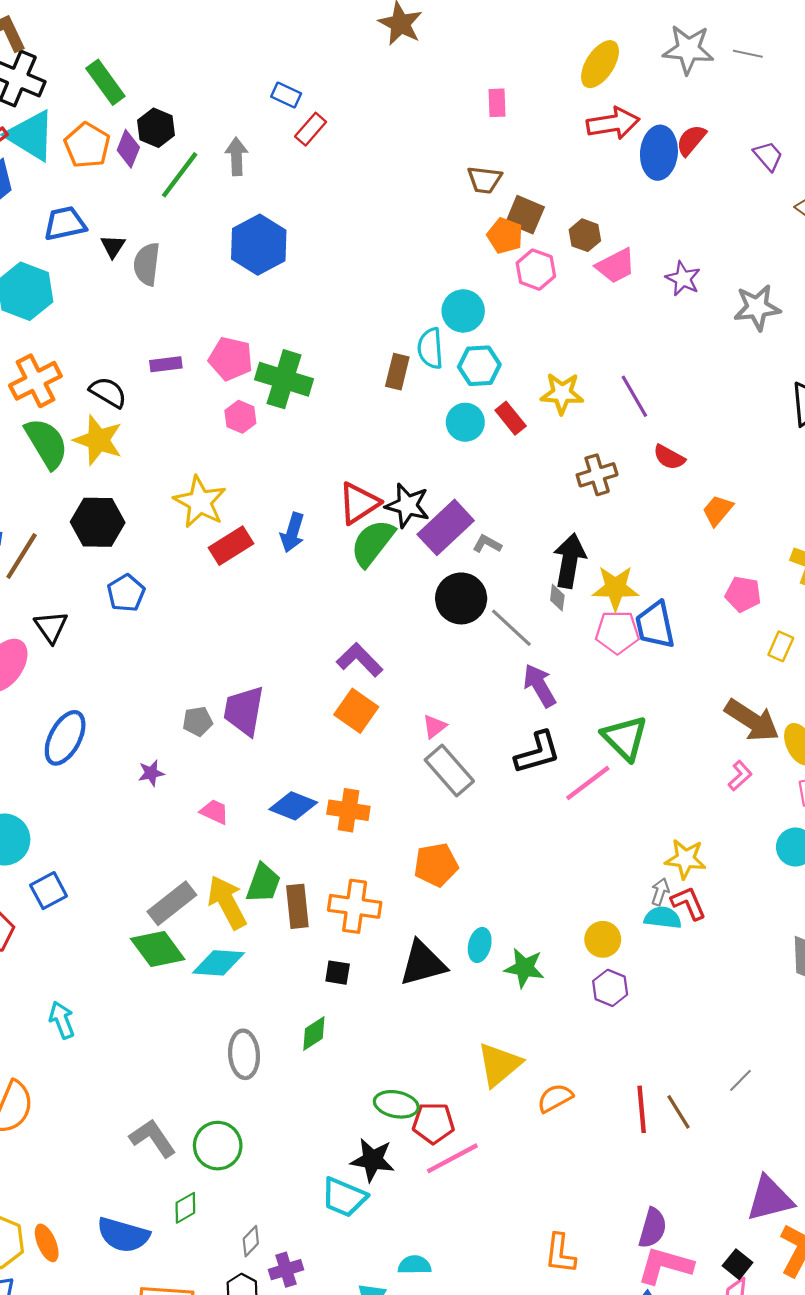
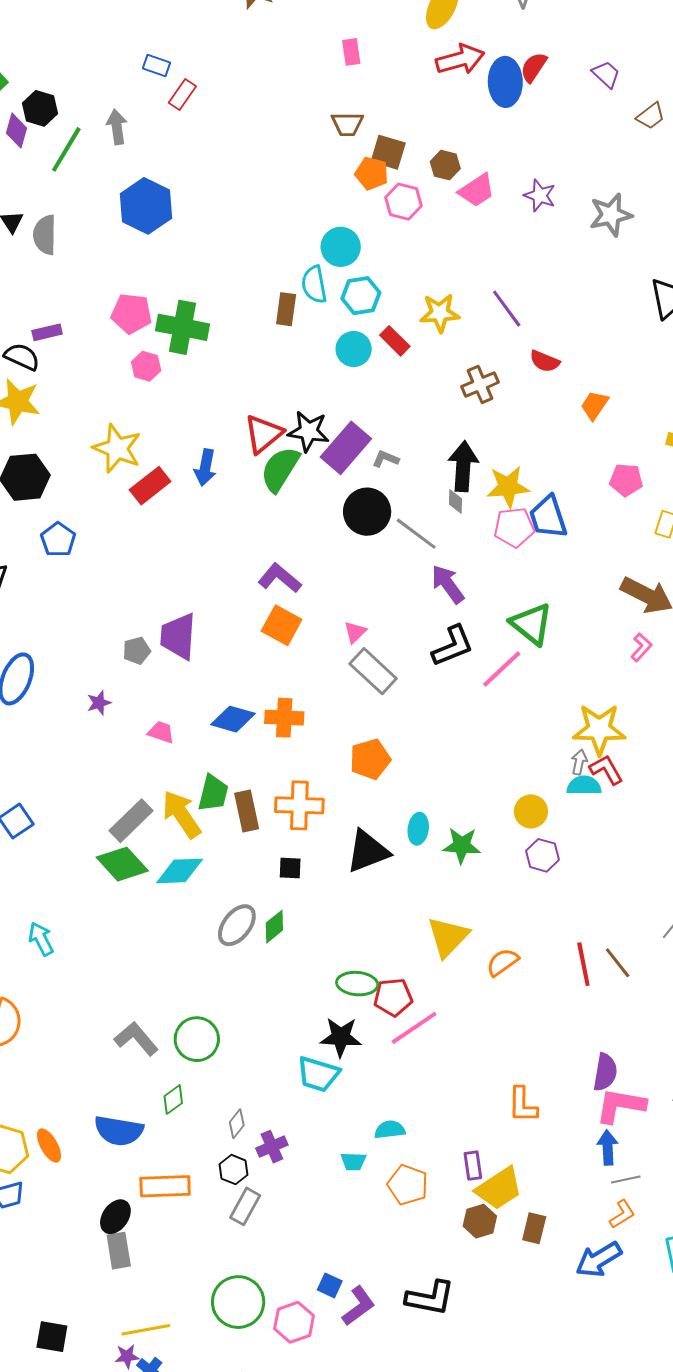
purple rectangle: (166, 364) -> (47, 332), moved
yellow star: (685, 859) -> (599, 729), size x1.4
gray ellipse: (244, 1054) -> (237, 925), moved, turned 48

